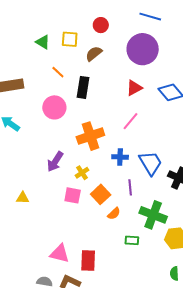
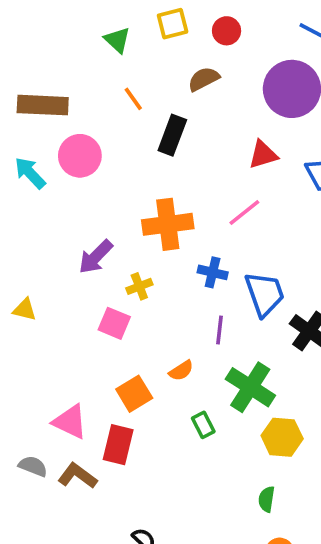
yellow square: (70, 39) -> (173, 24), moved, turned -30
pink circle: (54, 107) -> (80, 156), moved
orange square: (101, 194) -> (134, 394), moved
green rectangle: (132, 240) -> (203, 425), turned 48

